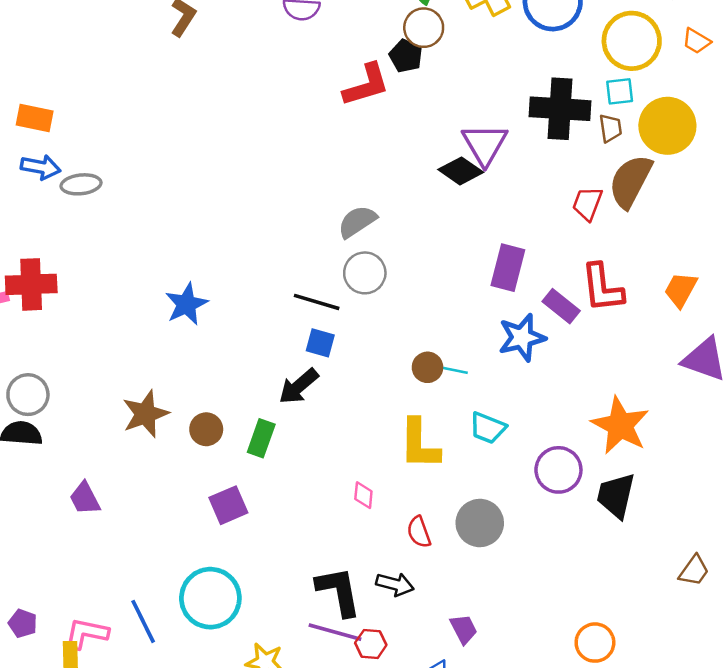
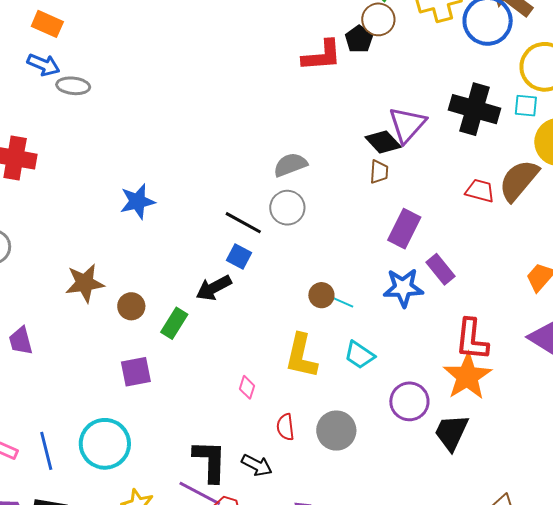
brown trapezoid: (610, 128) -> (379, 172), moved
red trapezoid: (587, 203) -> (480, 191), turned 72
red L-shape: (602, 288) -> (472, 340), moved

